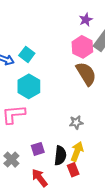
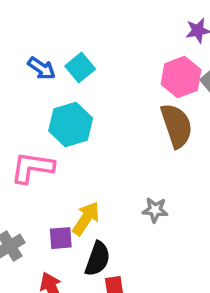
gray star: (76, 122) -> (155, 210), moved
yellow arrow: (77, 151) -> (86, 218), moved

